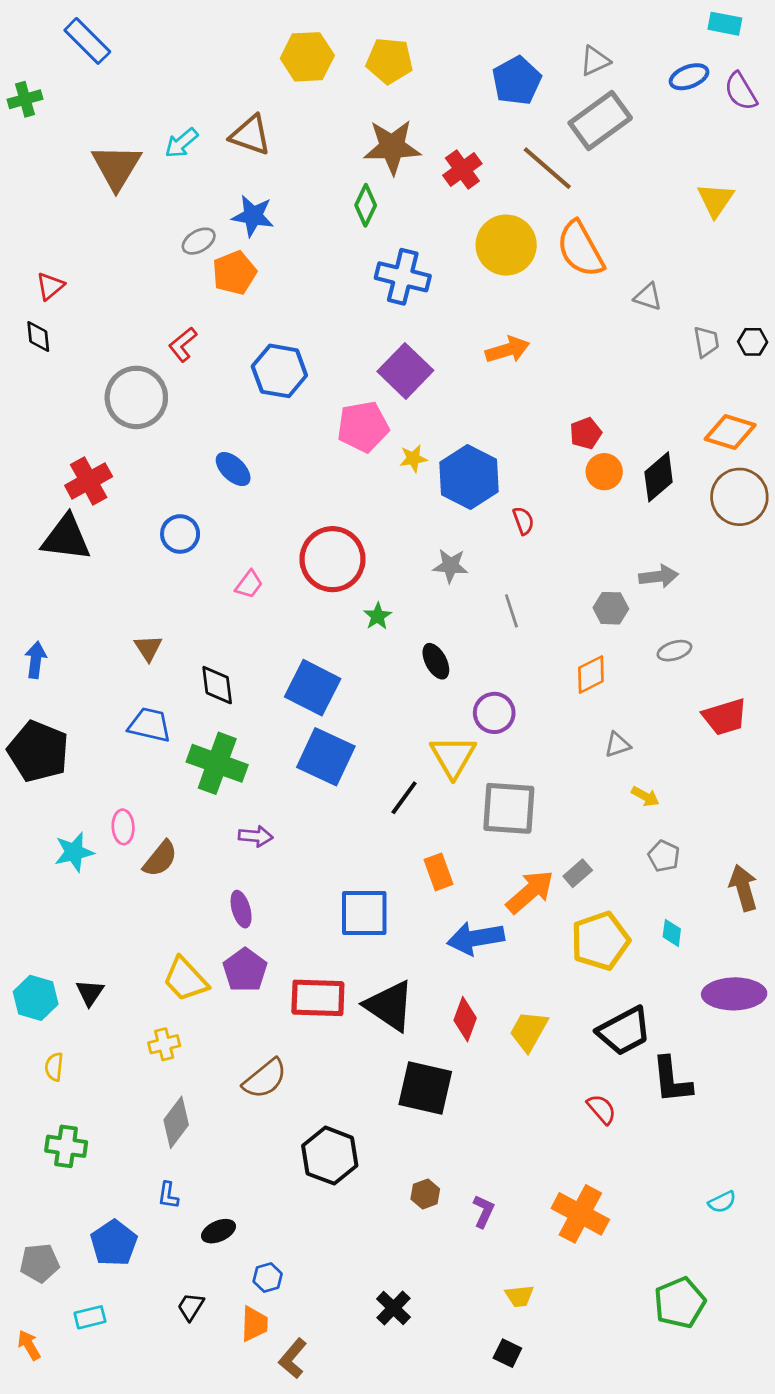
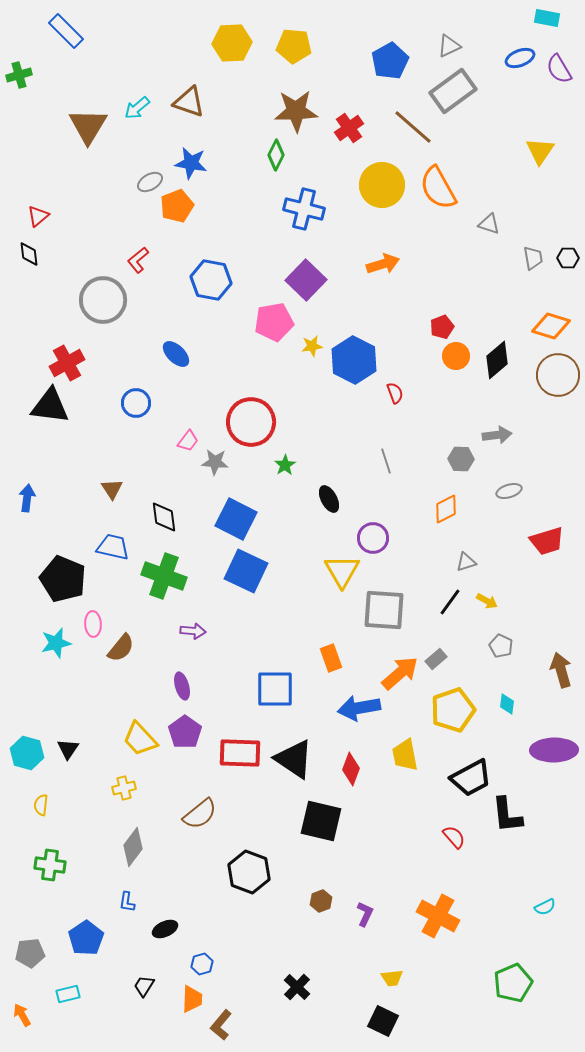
gray star: (450, 566) -> (215, 462), moved
black pentagon: (38, 751) -> (63, 579), moved
black line: (404, 798) -> (450, 602), moved
yellow trapezoid: (529, 1031) -> (405, 755), moved, turned -40
black square: (507, 1353) -> (383, 1021), size x1.4

